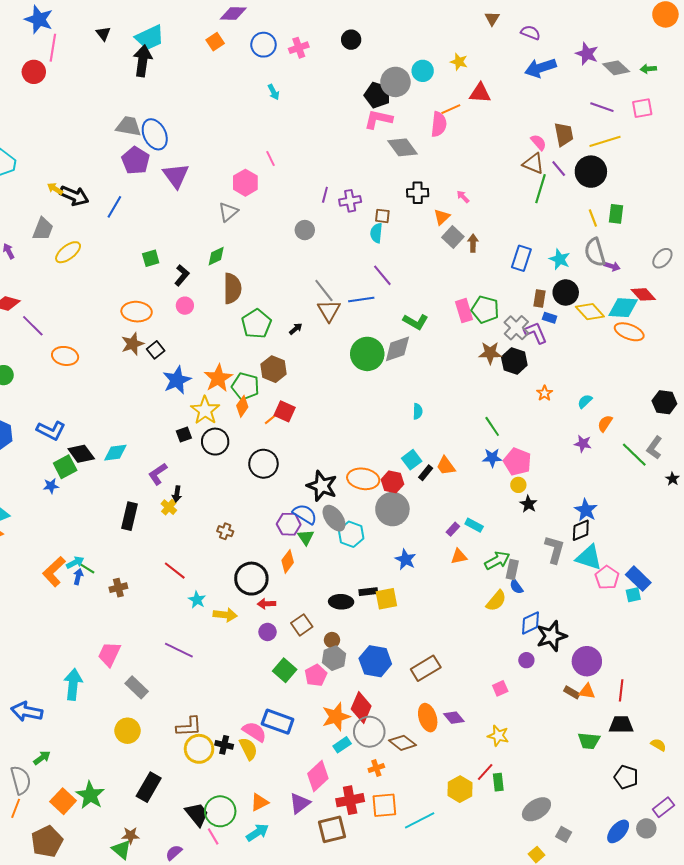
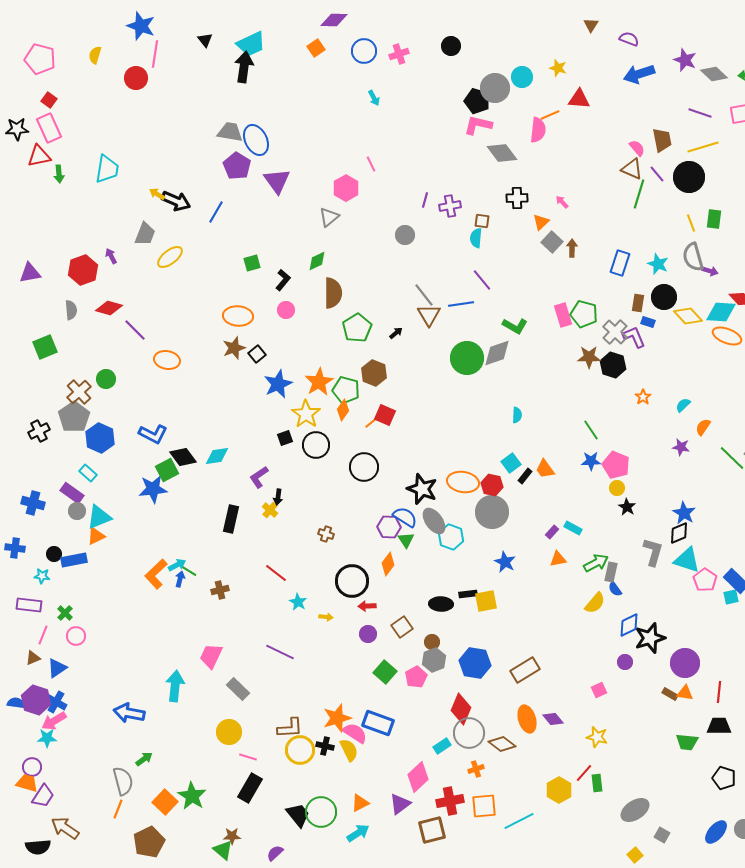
blue star: (51, 486) -> (153, 489), size x1.8
yellow arrow: (225, 615) -> (326, 617), size x0.6
orange star: (336, 717) -> (337, 718), moved
pink line: (213, 836) -> (248, 757), moved, turned -42

